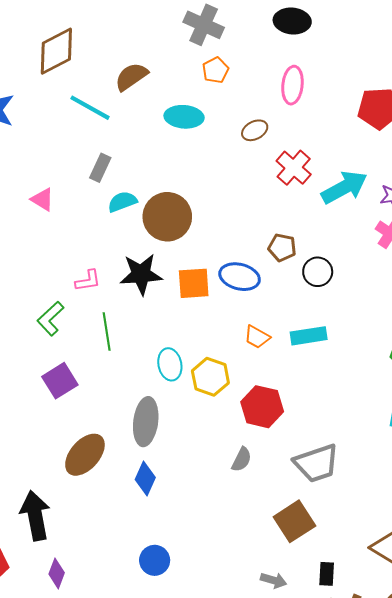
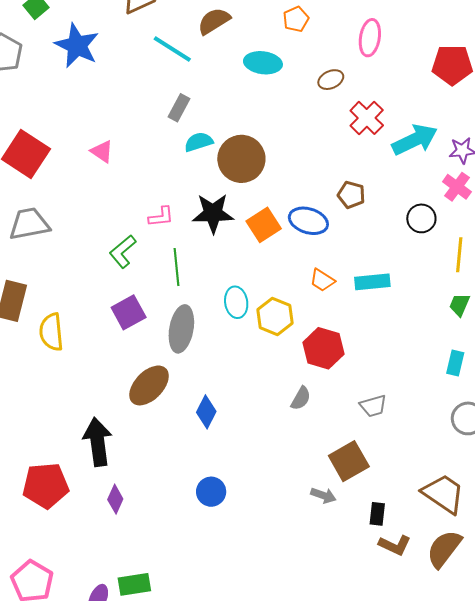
pink triangle: (42, 199) -> (102, 151), moved
black circle: (318, 272) -> (421, 218), moved
orange square: (194, 283) -> (264, 225), turned -32
gray ellipse: (146, 422) -> (181, 329), moved
gray trapezoid: (316, 463) -> (373, 406), size x0.6
gray arrow: (274, 580) -> (323, 495), moved

